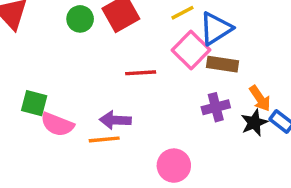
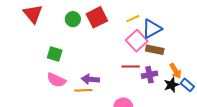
red line: (141, 73) -> (131, 67), moved
green square: (34, 103) -> (55, 54), moved

